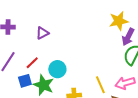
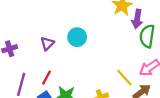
cyan circle: (57, 69) -> (77, 37), moved

